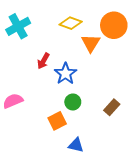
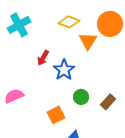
green circle: (73, 102) -> (81, 97), moved

